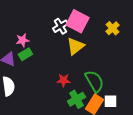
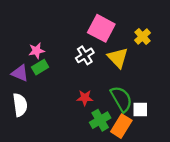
white cross: (60, 26) -> (85, 55), moved
yellow triangle: (75, 46) -> (118, 58), moved, turned -36
white square: (110, 101) -> (140, 110), moved

